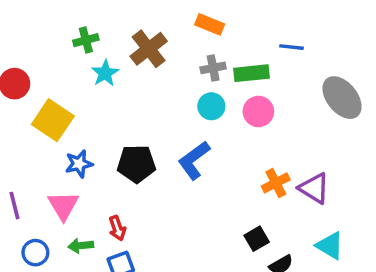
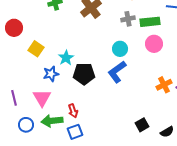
cyan star: (105, 73) -> (66, 58), moved
cyan circle: (211, 106) -> (120, 49), moved
yellow square: (53, 120) -> (36, 49), size x0.7
black square: (257, 239) -> (142, 125), moved
green arrow: (81, 246) -> (52, 121), size x1.5

